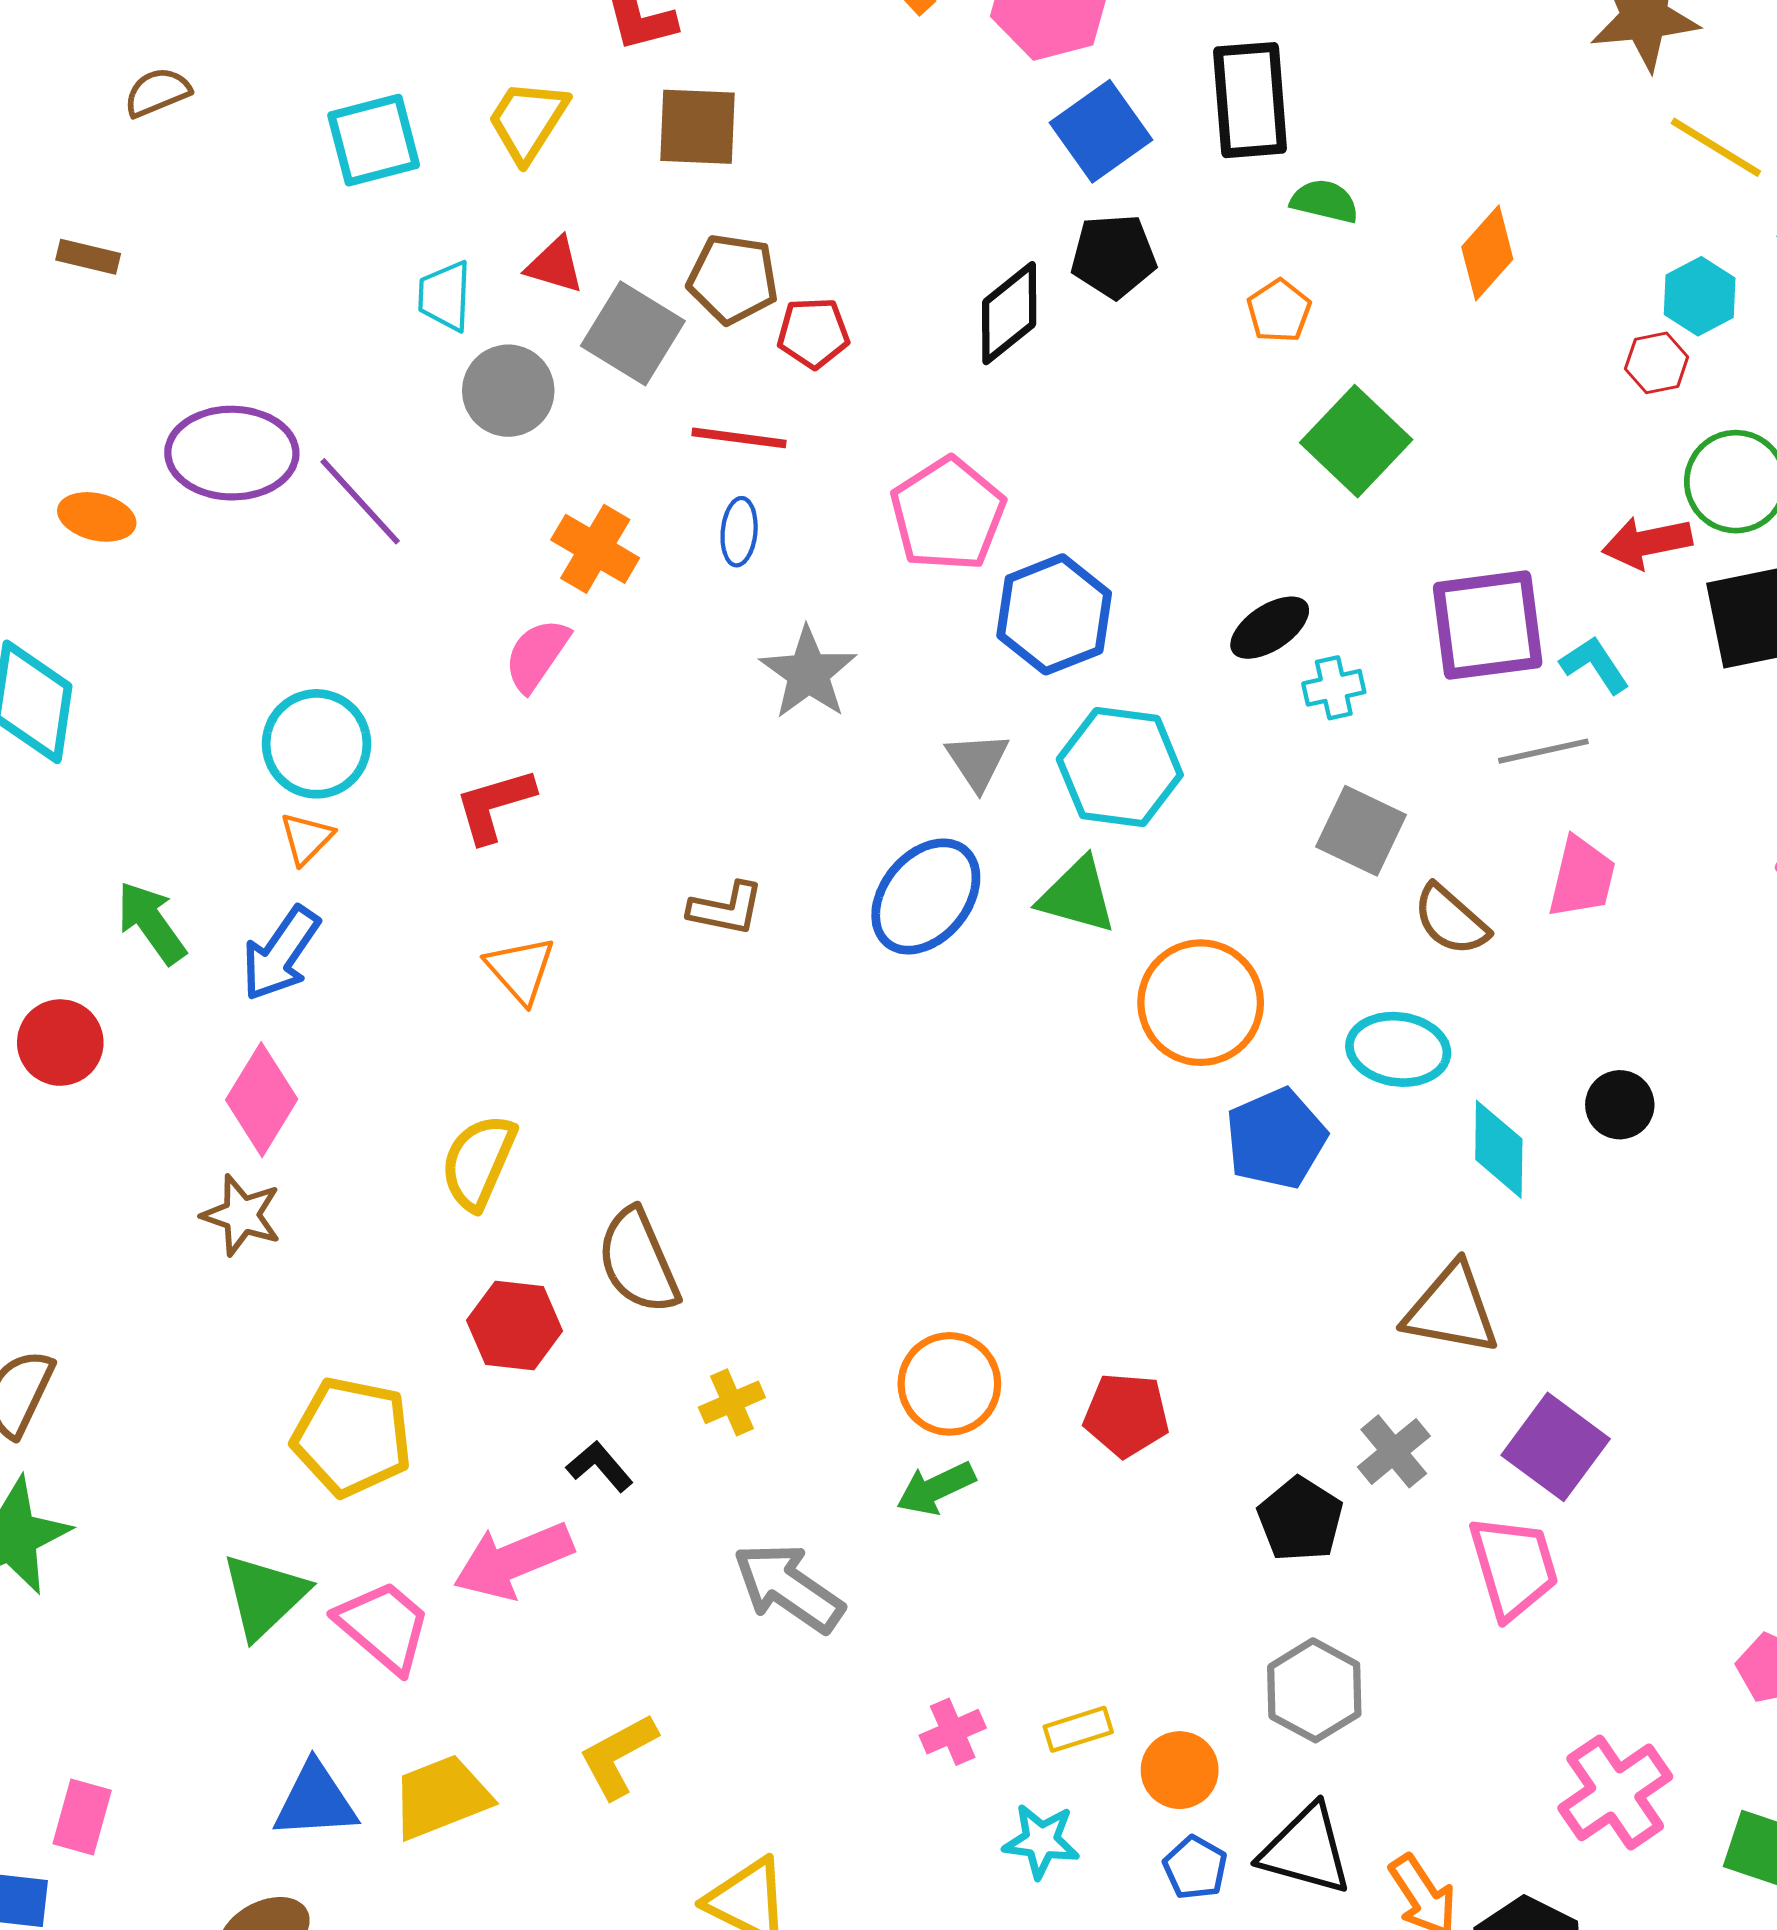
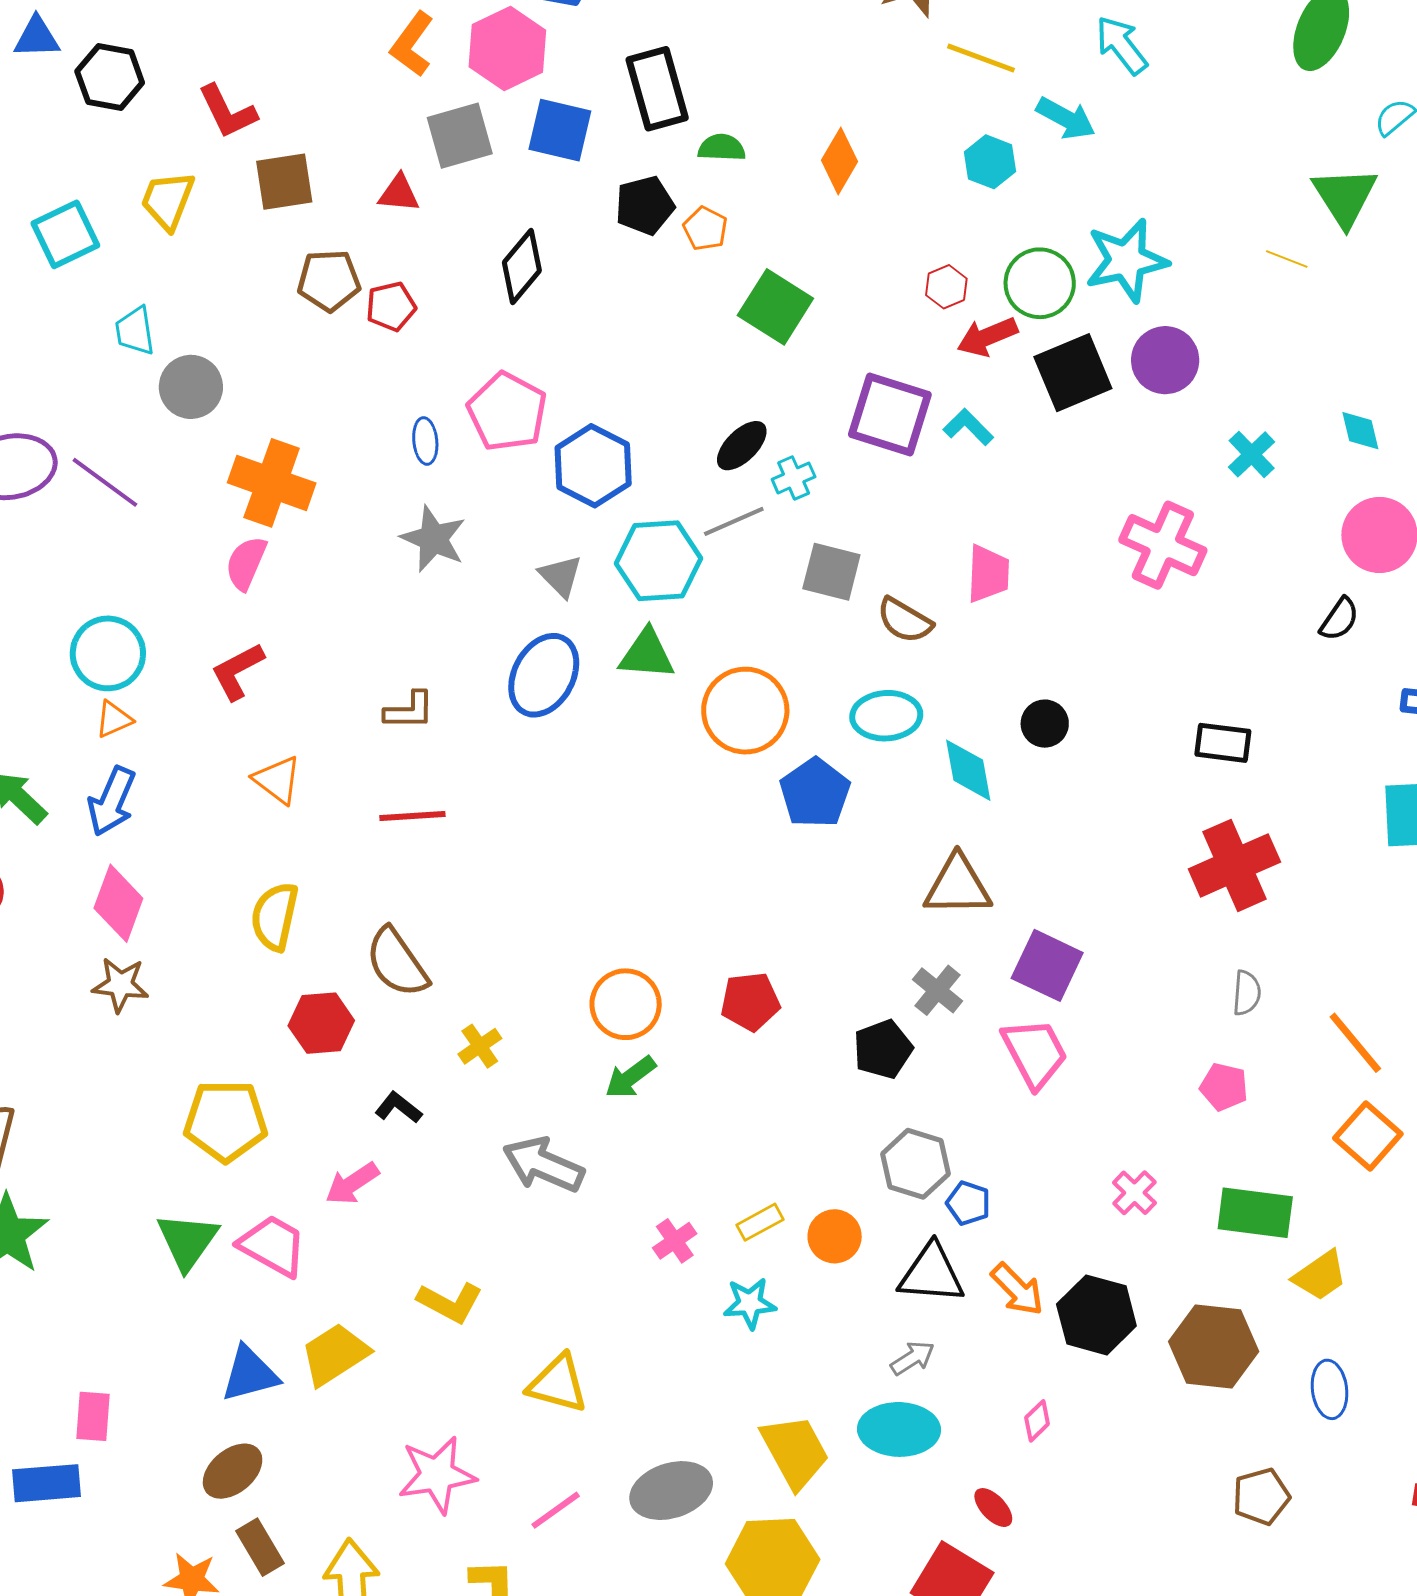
blue square: (1101, 131) -> (560, 130), turned -30
black pentagon: (1114, 256) -> (645, 205), moved
red triangle: (555, 265) -> (399, 193), moved
gray square: (633, 333) -> (460, 136), moved, turned -36
red hexagon: (1657, 363) -> (946, 287), moved
red line: (739, 438) -> (412, 816), moved
blue ellipse: (739, 532) -> (425, 441), moved
orange cross: (595, 549) -> (272, 483), size x1.4
purple square: (1488, 625) -> (890, 415), turned 36
gray line: (1543, 751) -> (734, 521), moved
orange triangle: (306, 838) -> (114, 719), turned 33
black pentagon: (1300, 1519) -> (883, 1049), turned 30
pink arrow: (513, 1561) -> (352, 1183), size x0.7
yellow L-shape: (618, 1756) -> (450, 1302), turned -112
pink cross: (1615, 1792) -> (1134, 1193), size x0.6
blue pentagon: (1195, 1868) -> (968, 1203), moved

